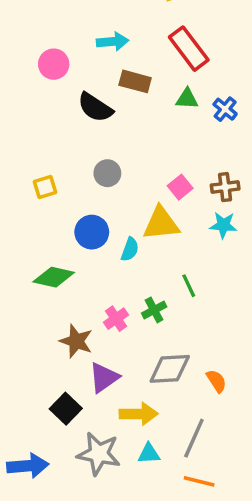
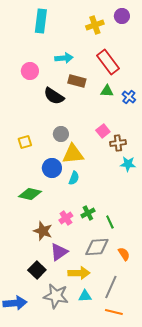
pink square: (180, 187) -> (103, 131), moved
brown cross: (225, 187) -> (118, 143), moved
yellow triangle: (161, 223) -> (73, 154), moved
green line: (189, 286) -> (110, 222), moved

